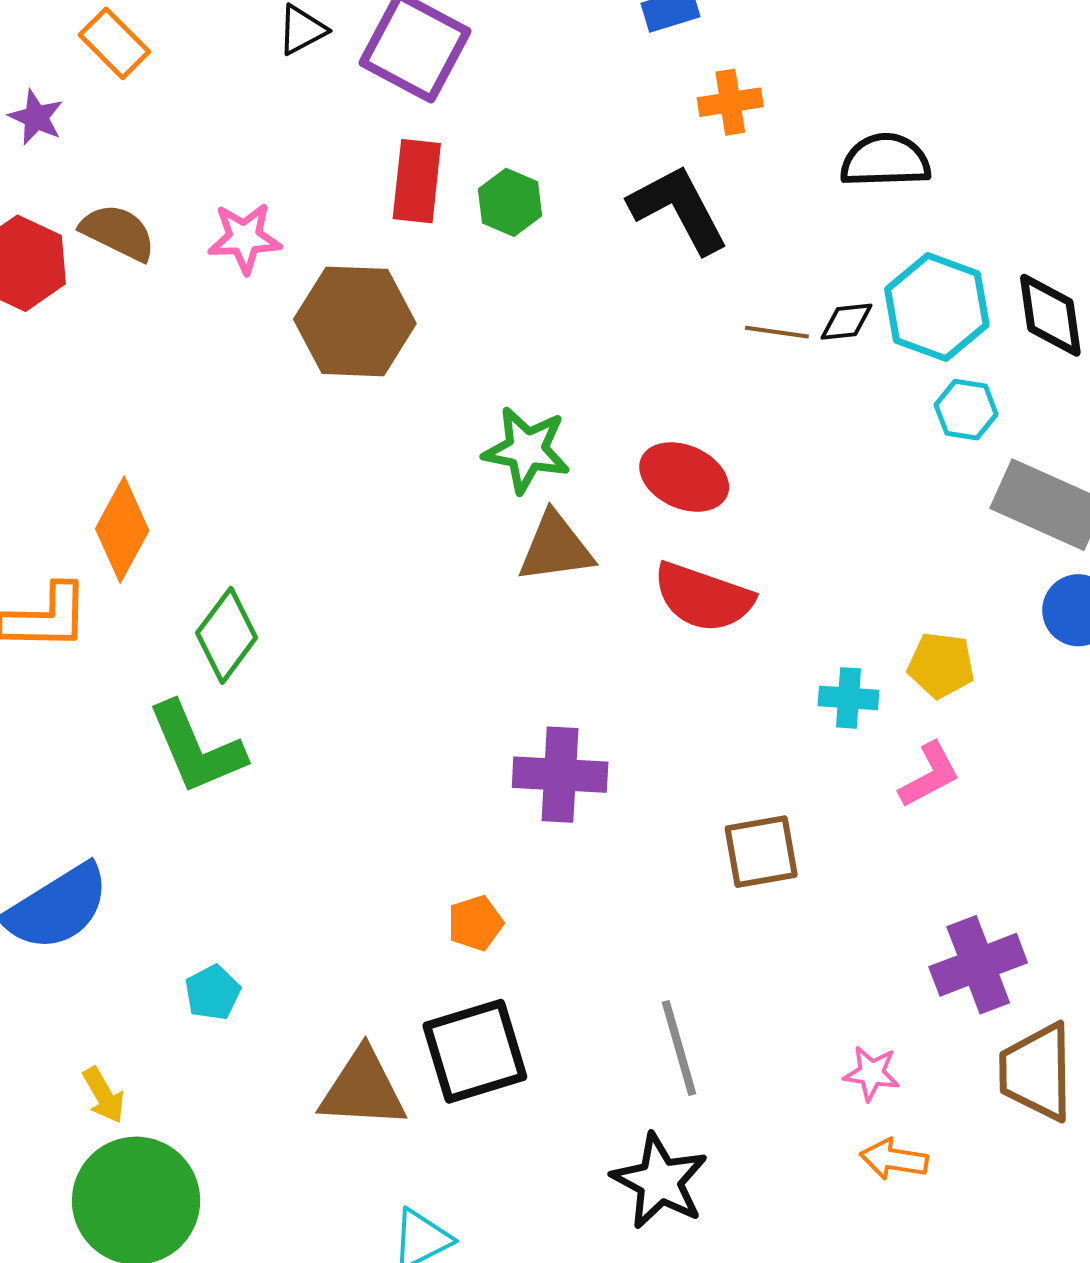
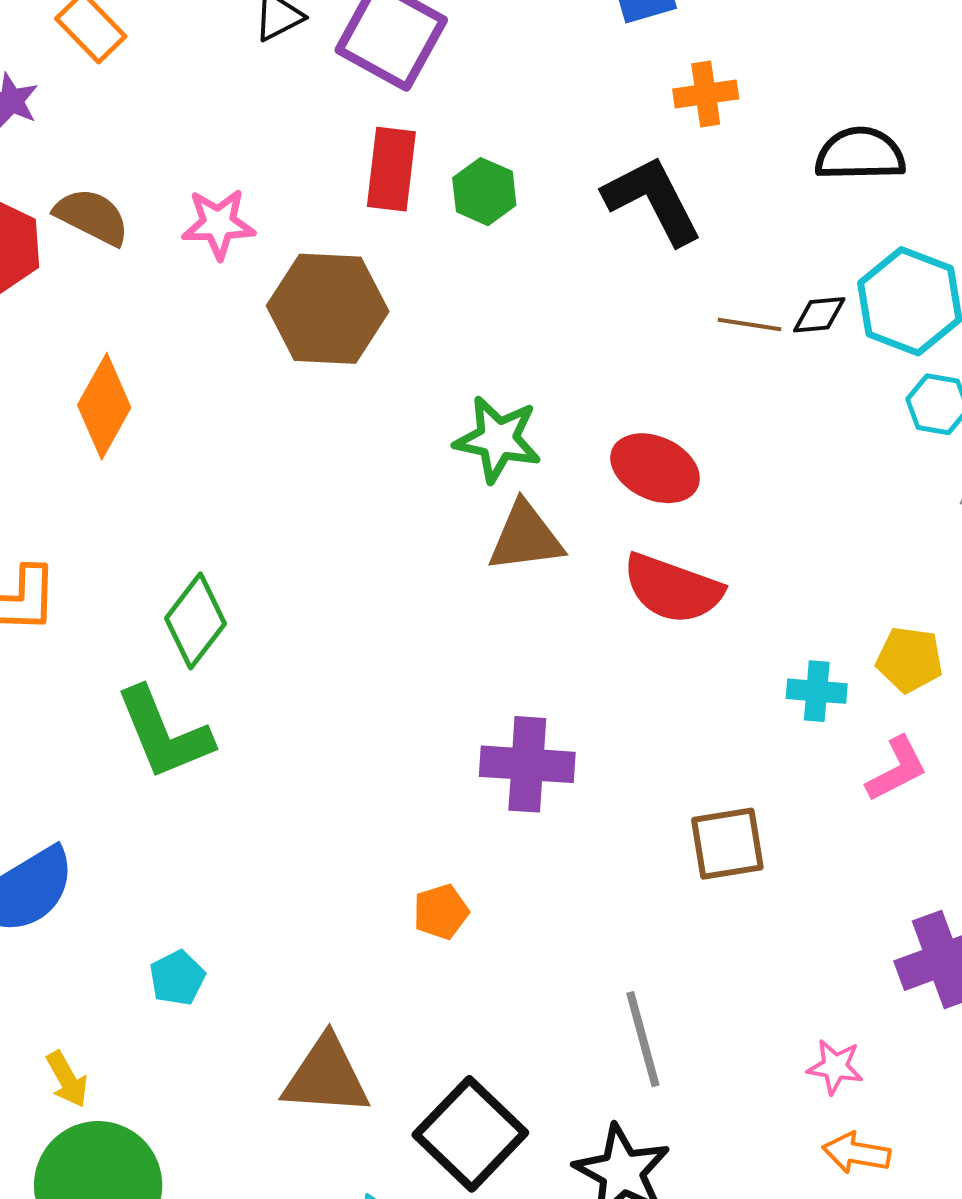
orange diamond: (122, 530) -> (104, 406), moved
black square: (475, 1051) -> (470, 1134), moved, turned -30

